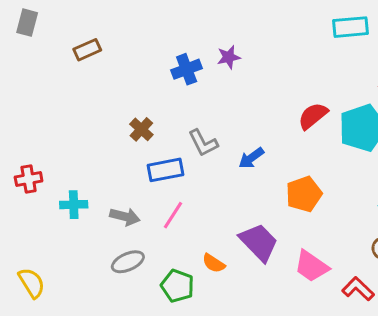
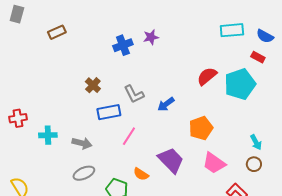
cyan rectangle: (351, 27) -> (232, 30), moved
pink line: (173, 215) -> (129, 136), moved
pink trapezoid: (311, 266) -> (214, 163), moved

